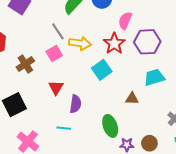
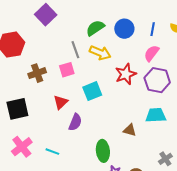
pink semicircle: (125, 21) -> (152, 53), moved
yellow arrow: (80, 43) -> (100, 53), moved
cyan square: (102, 70) -> (92, 91), moved
cyan line: (64, 128) -> (52, 152), moved

